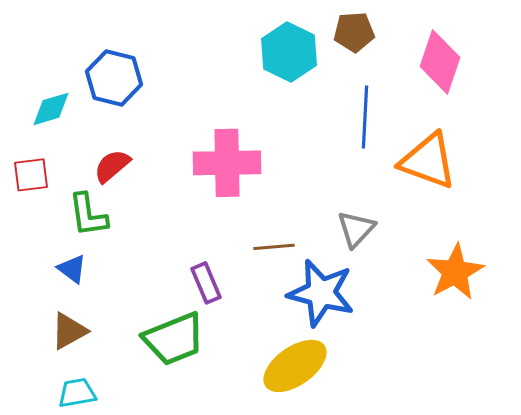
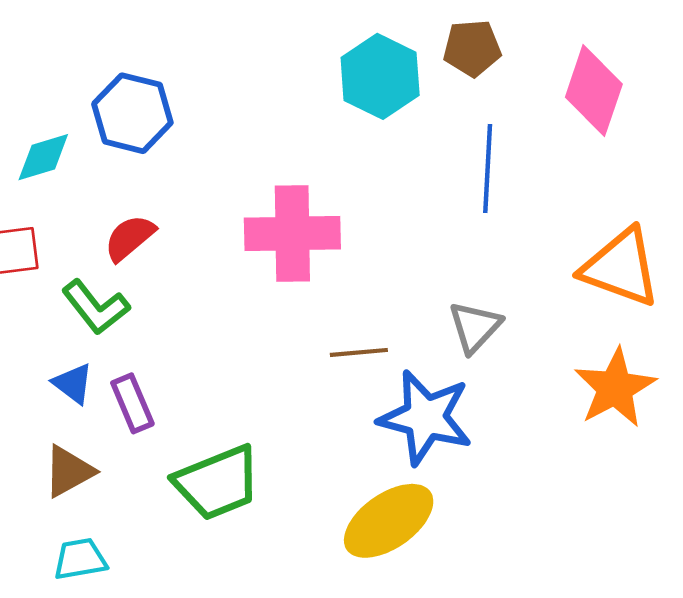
orange triangle: (428, 161) -> (621, 267), moved
green L-shape: (88, 215) -> (96, 307), turned -30
purple rectangle: (206, 283) -> (132, 403), moved

